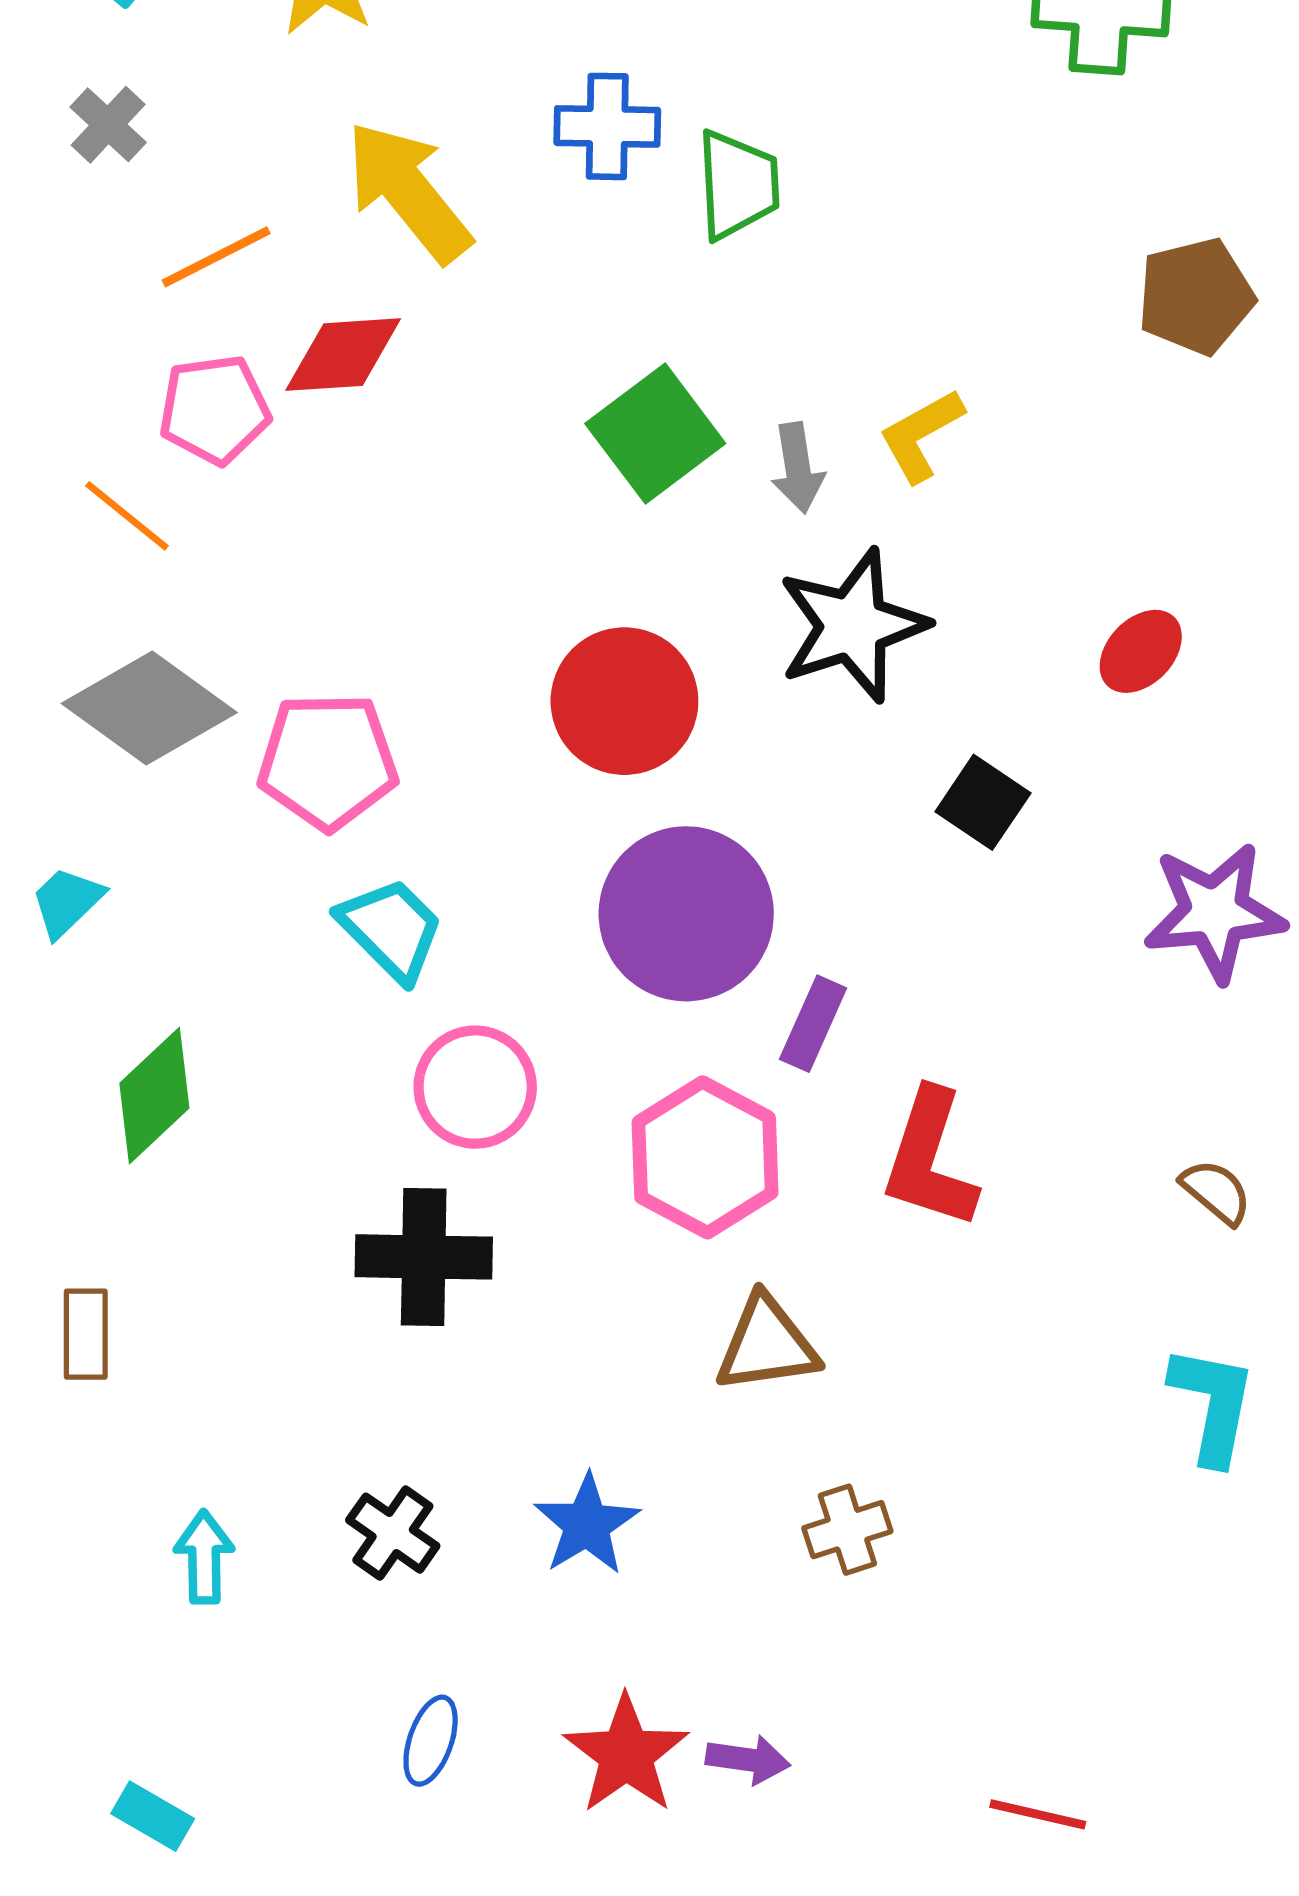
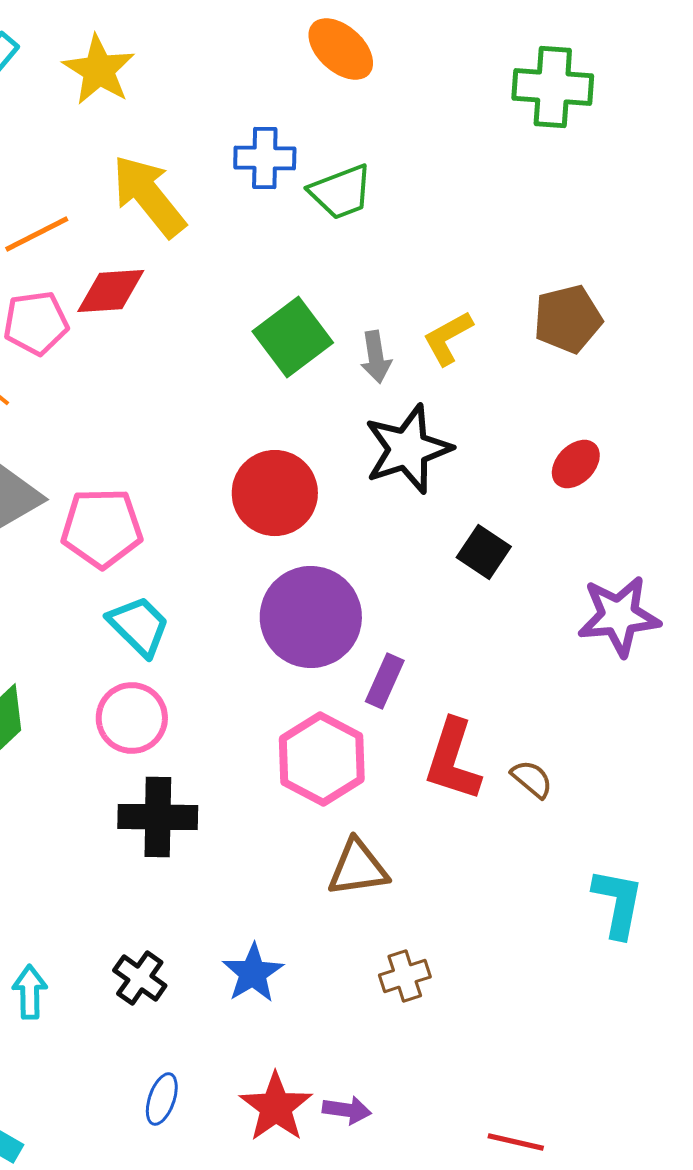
green trapezoid: (738, 185) -> (341, 192), turned 72
brown pentagon: (1196, 296) -> (568, 319), moved
pink circle: (475, 1087) -> (132, 718), moved
brown semicircle: (1216, 1192) -> (532, 779), moved

